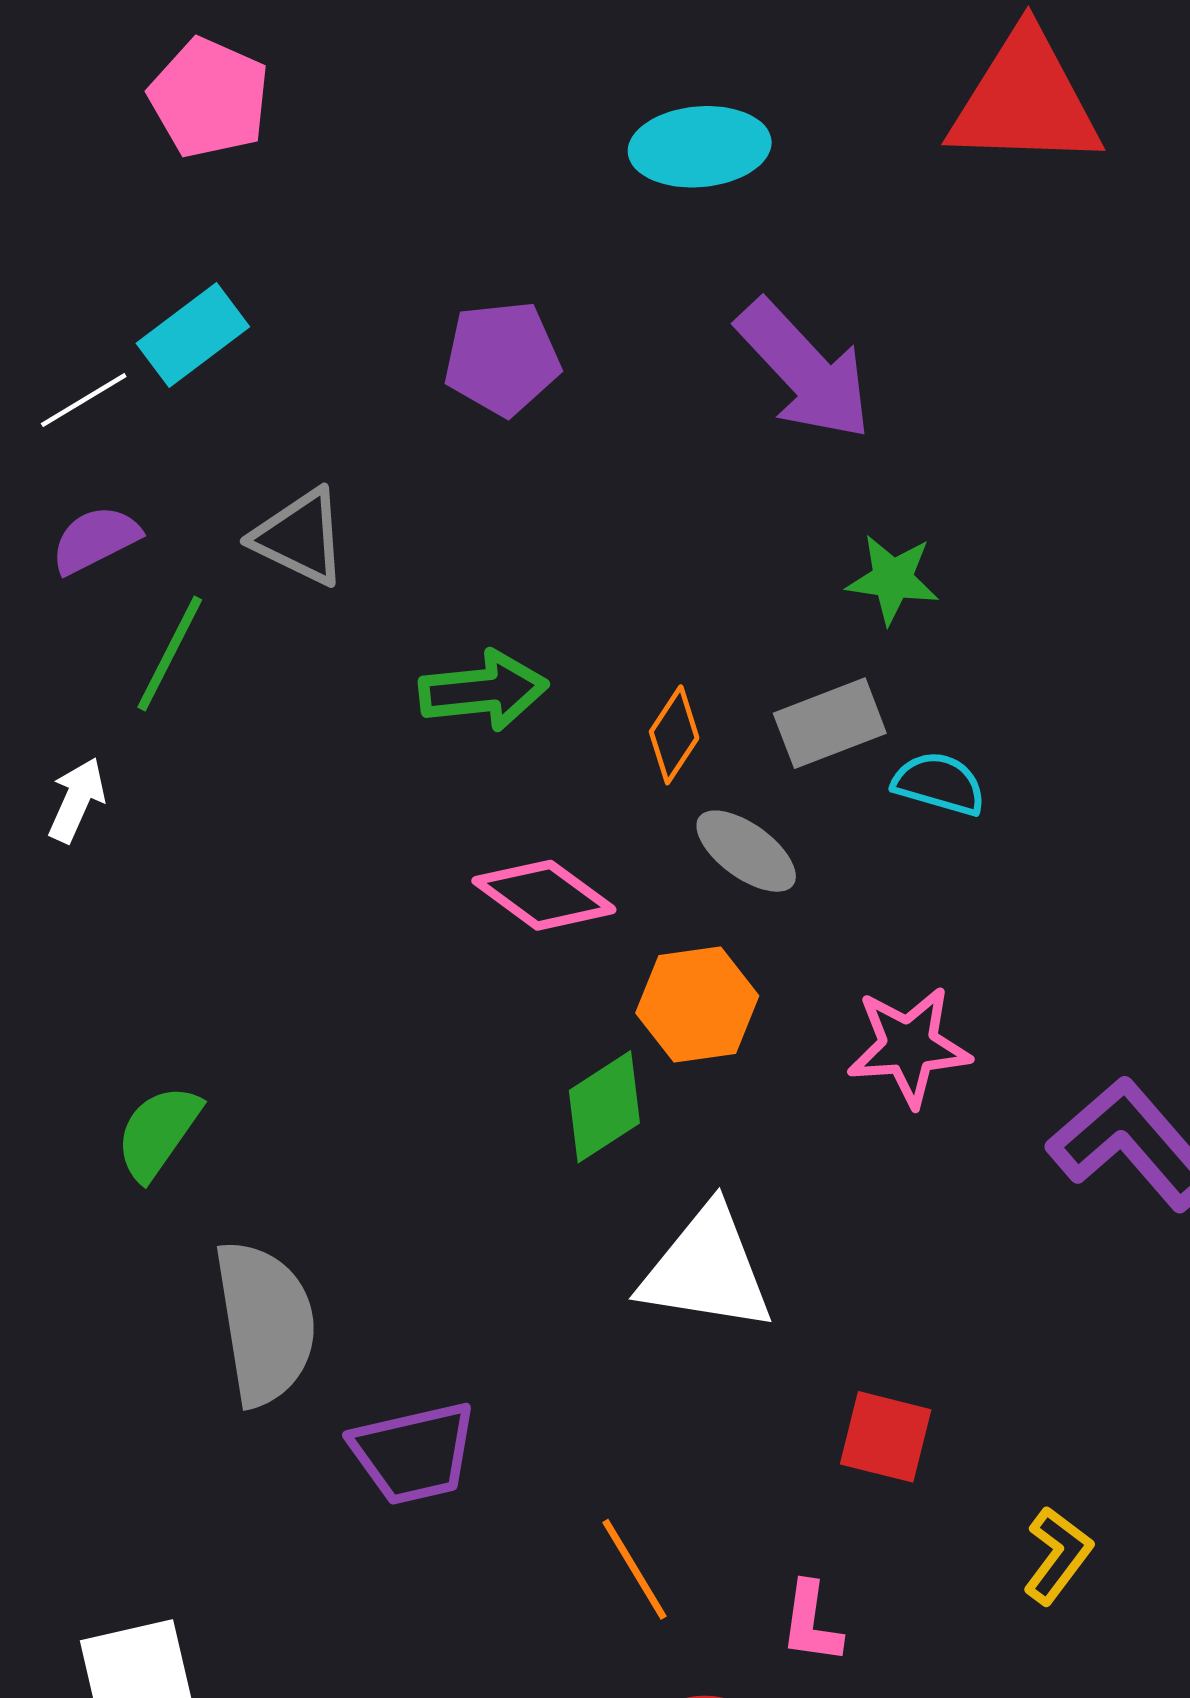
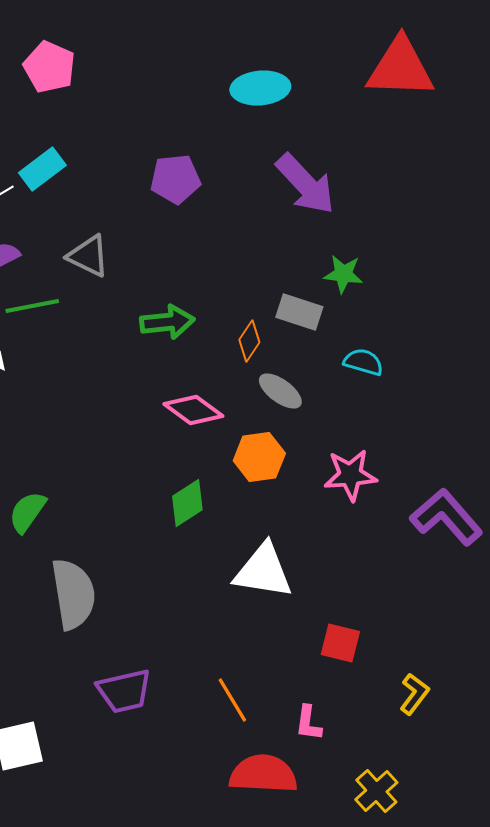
green line: (170, 653) -> (32, 306), turned 52
gray rectangle: (830, 723) -> (299, 312), moved, turned 39
green diamond: (604, 1107) -> (187, 503), moved
purple trapezoid: (414, 1453) -> (124, 691), moved

